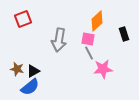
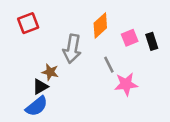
orange diamond: (97, 21) -> (100, 26), moved
pink square: (88, 39) -> (130, 38), moved, turned -32
brown star: (17, 69) -> (50, 72), moved

